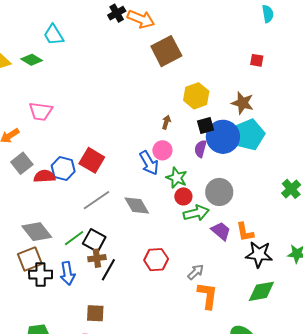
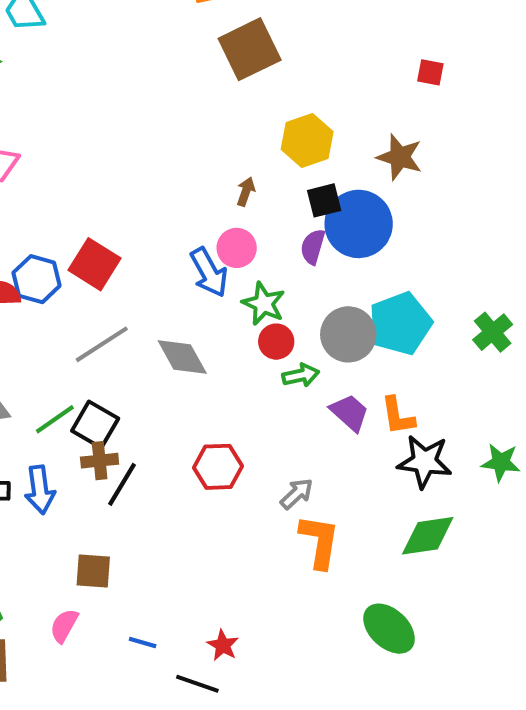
cyan pentagon: (249, 135) -> (400, 324), moved
green arrow: (196, 213) -> (301, 375), size x0.7

